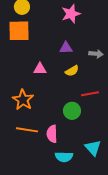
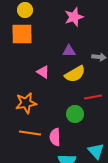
pink triangle: (40, 69) -> (43, 72), turned 32
yellow semicircle: (72, 71) -> (75, 74), size x1.5
orange star: (23, 100) -> (26, 103), turned 30

